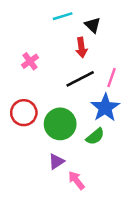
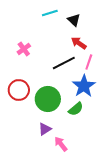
red arrow: (81, 48) -> (79, 43), moved, turned 133

